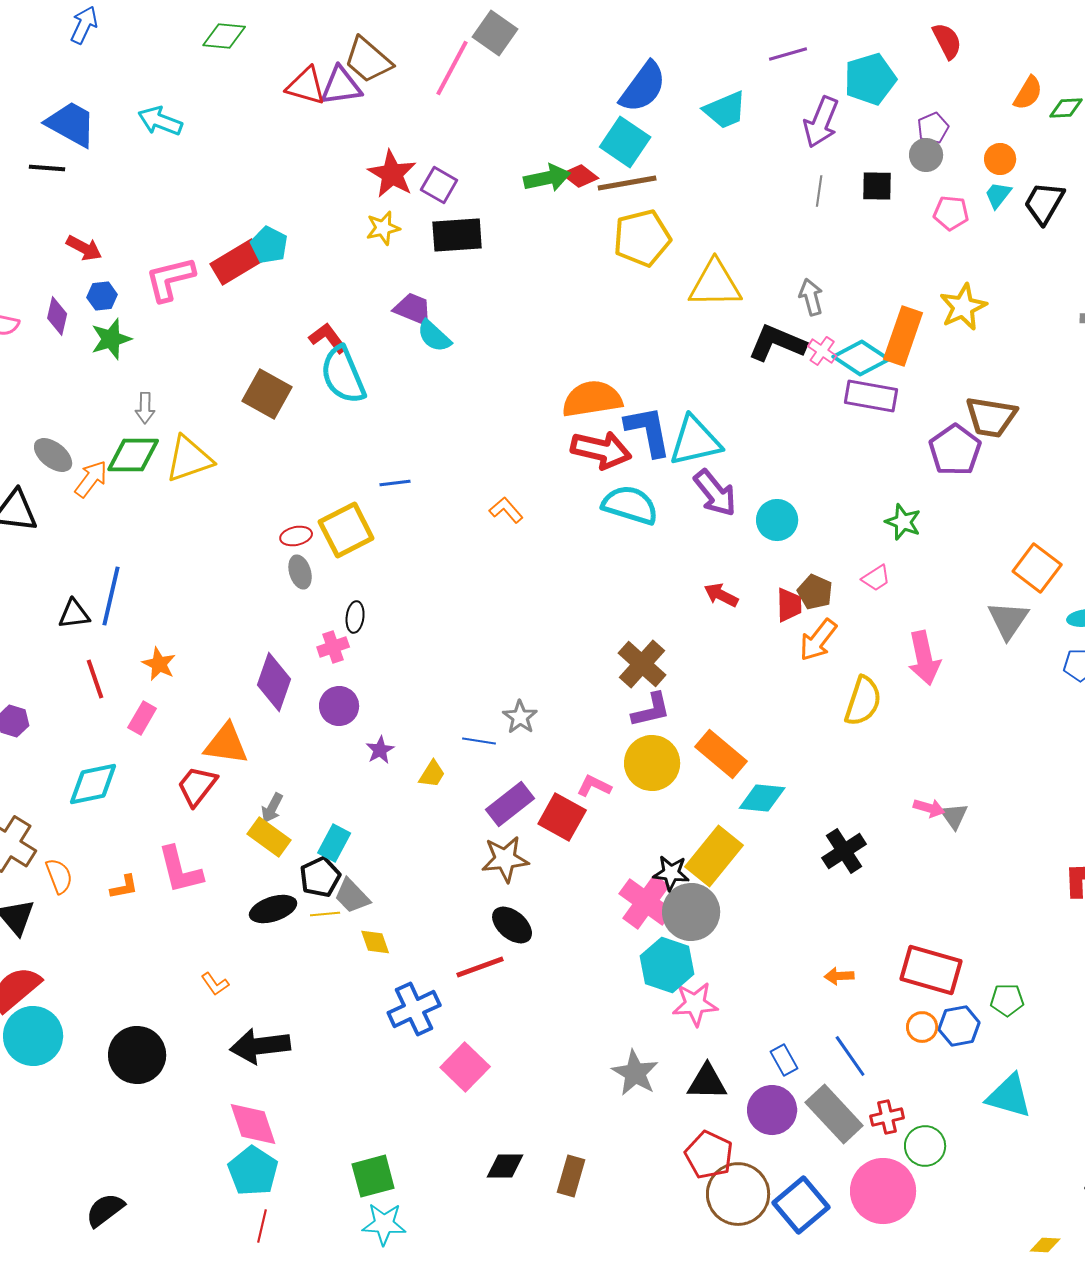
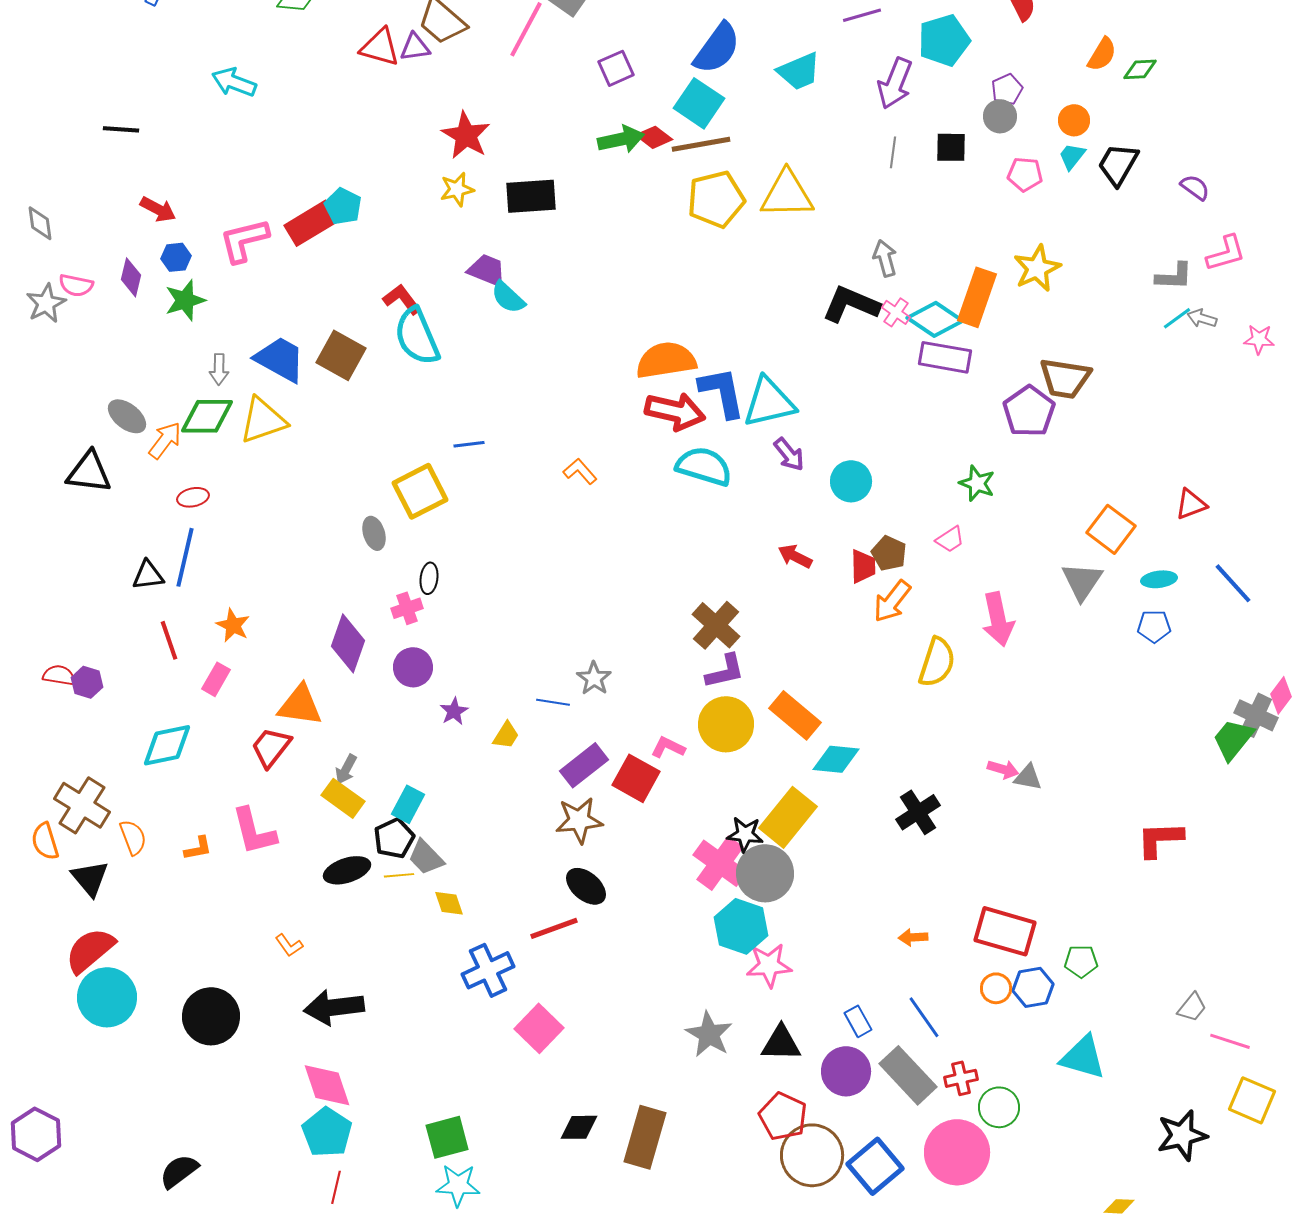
purple triangle: (341, 86) -> (415, 47), size x0.7
blue trapezoid: (71, 124) -> (280, 359), moved
purple square: (439, 185) -> (616, 68), moved, turned 36
yellow triangle: (715, 284) -> (787, 194), moved
purple arrow: (715, 493) -> (789, 454), size x0.7
red ellipse: (296, 536) -> (193, 497), moved
gray triangle: (954, 816) -> (1028, 777), turned -44
brown rectangle: (571, 1176) -> (645, 1137), size x1.5

